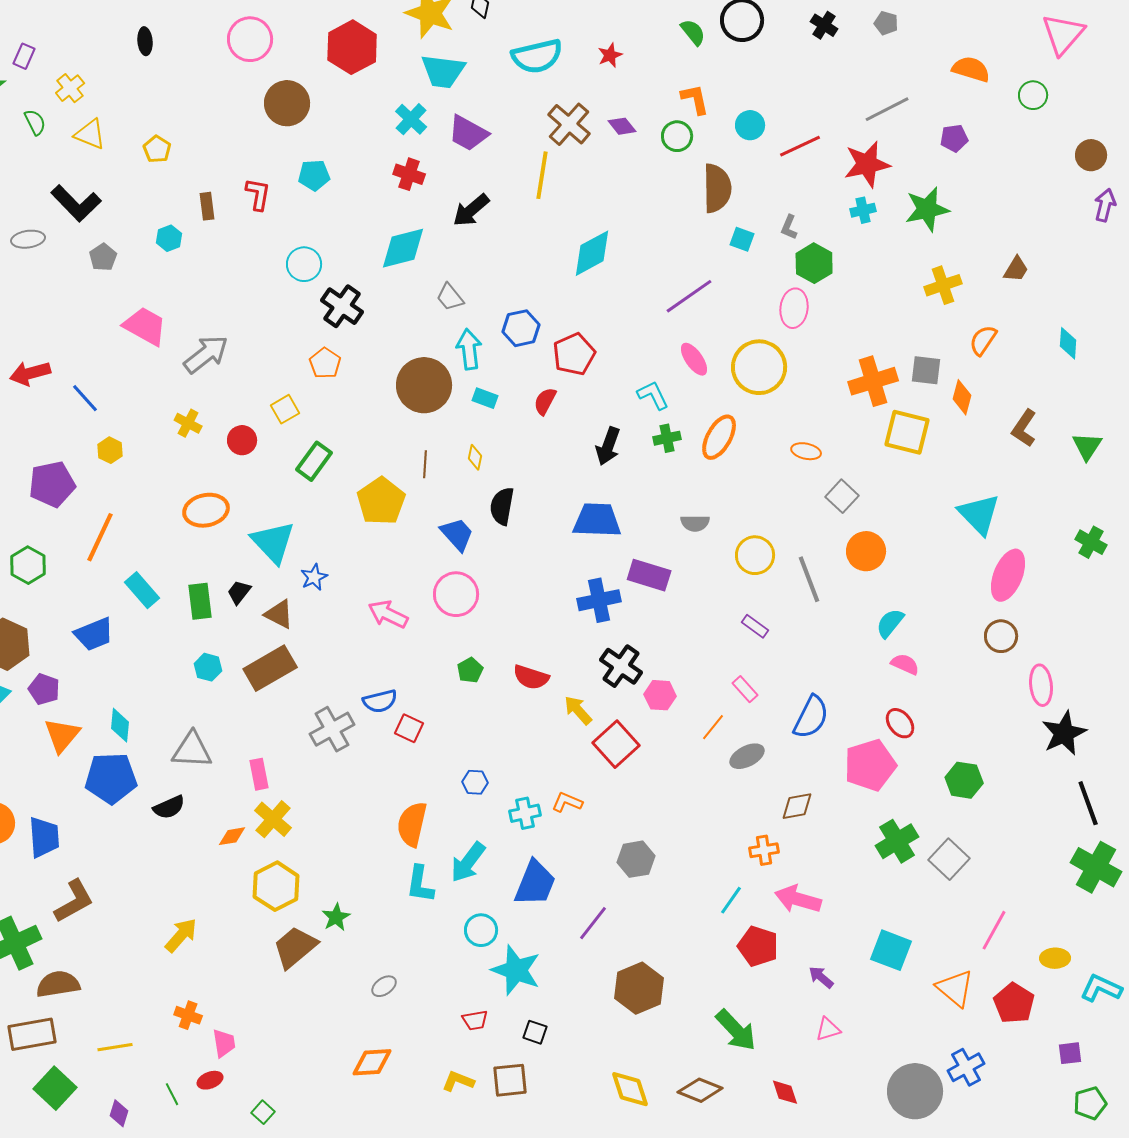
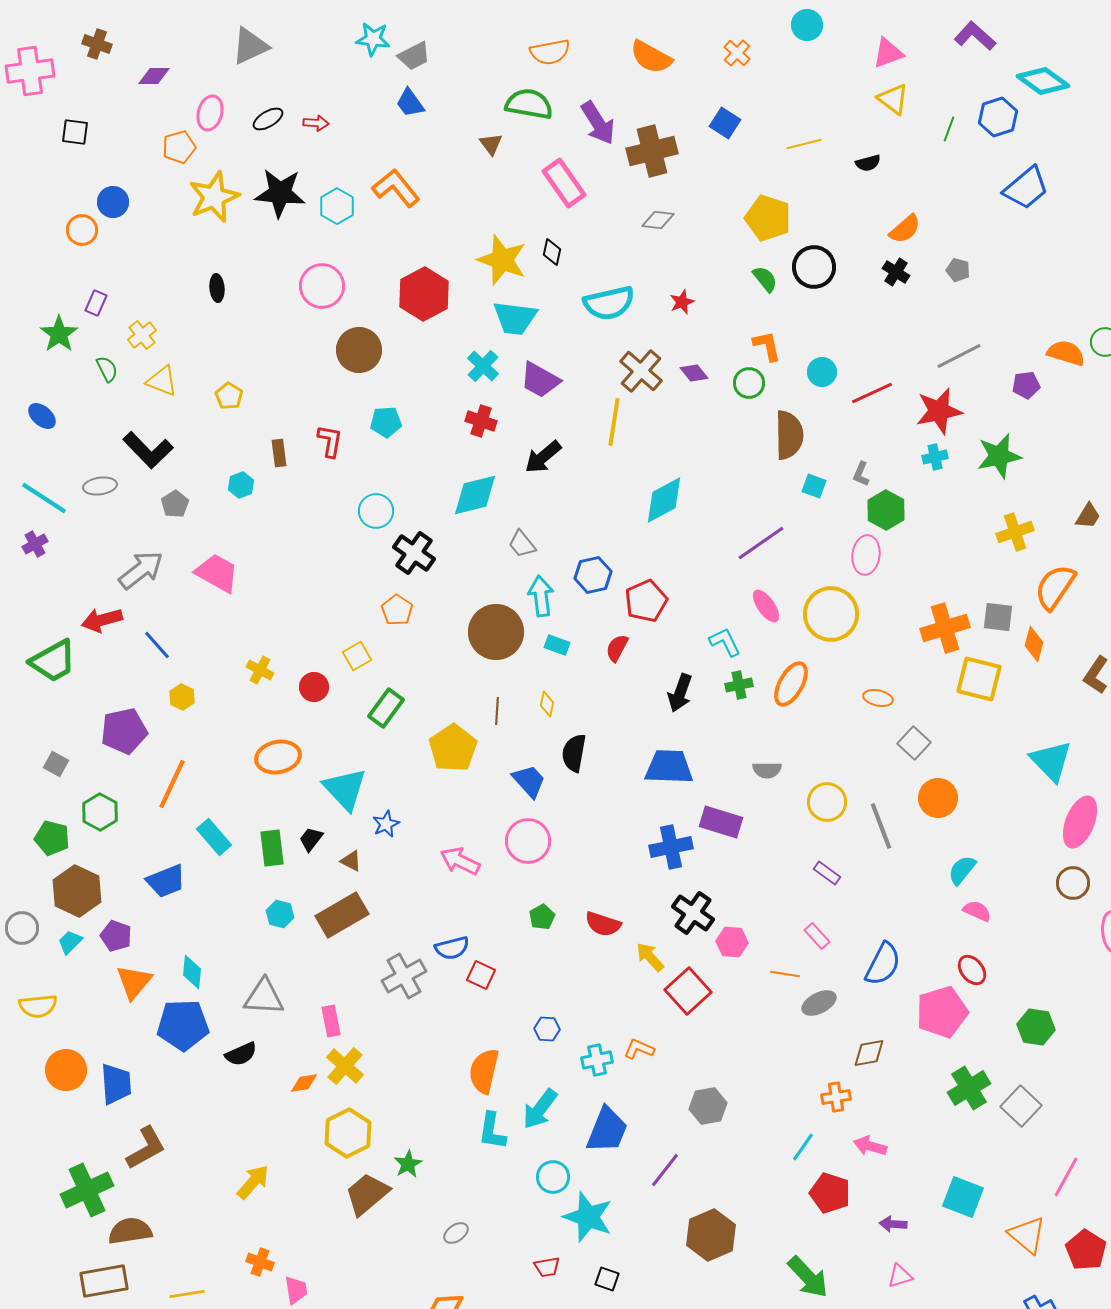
orange semicircle: (971, 69) -> (1066, 353), moved
orange semicircle: (983, 340) -> (1055, 587), size x1.5
gray arrow: (206, 354) -> (141, 570), moved
brown triangle: (279, 614) -> (351, 861), size x0.7
orange line: (713, 727) -> (785, 974), turned 60
pink arrow: (798, 899) -> (870, 1146), size x0.7
purple arrow: (821, 977) -> (893, 1224), turned -36

